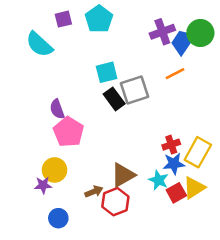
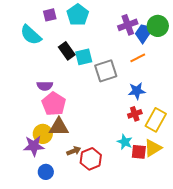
black rectangle: (114, 99) -> (67, 51), moved
purple semicircle: (57, 109) -> (45, 86), turned -70
blue star: (174, 164) -> (137, 91), moved
brown triangle: (123, 175) -> (59, 127), moved, turned 30
purple star: (43, 185) -> (34, 146), size x1.5
red square: (176, 193) -> (139, 152), turned 35

